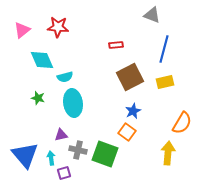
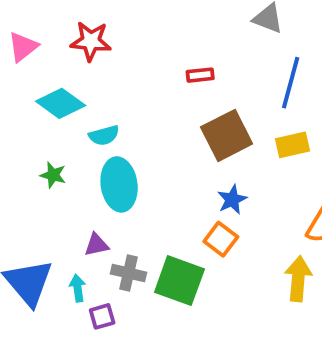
cyan diamond: (42, 60) -> (61, 103), turned -30

